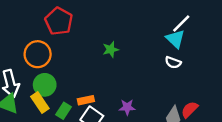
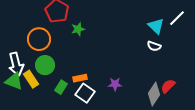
white line: (181, 24) -> (177, 18), moved
green star: (111, 49) -> (78, 29), moved
yellow rectangle: (40, 102) -> (31, 79), moved

